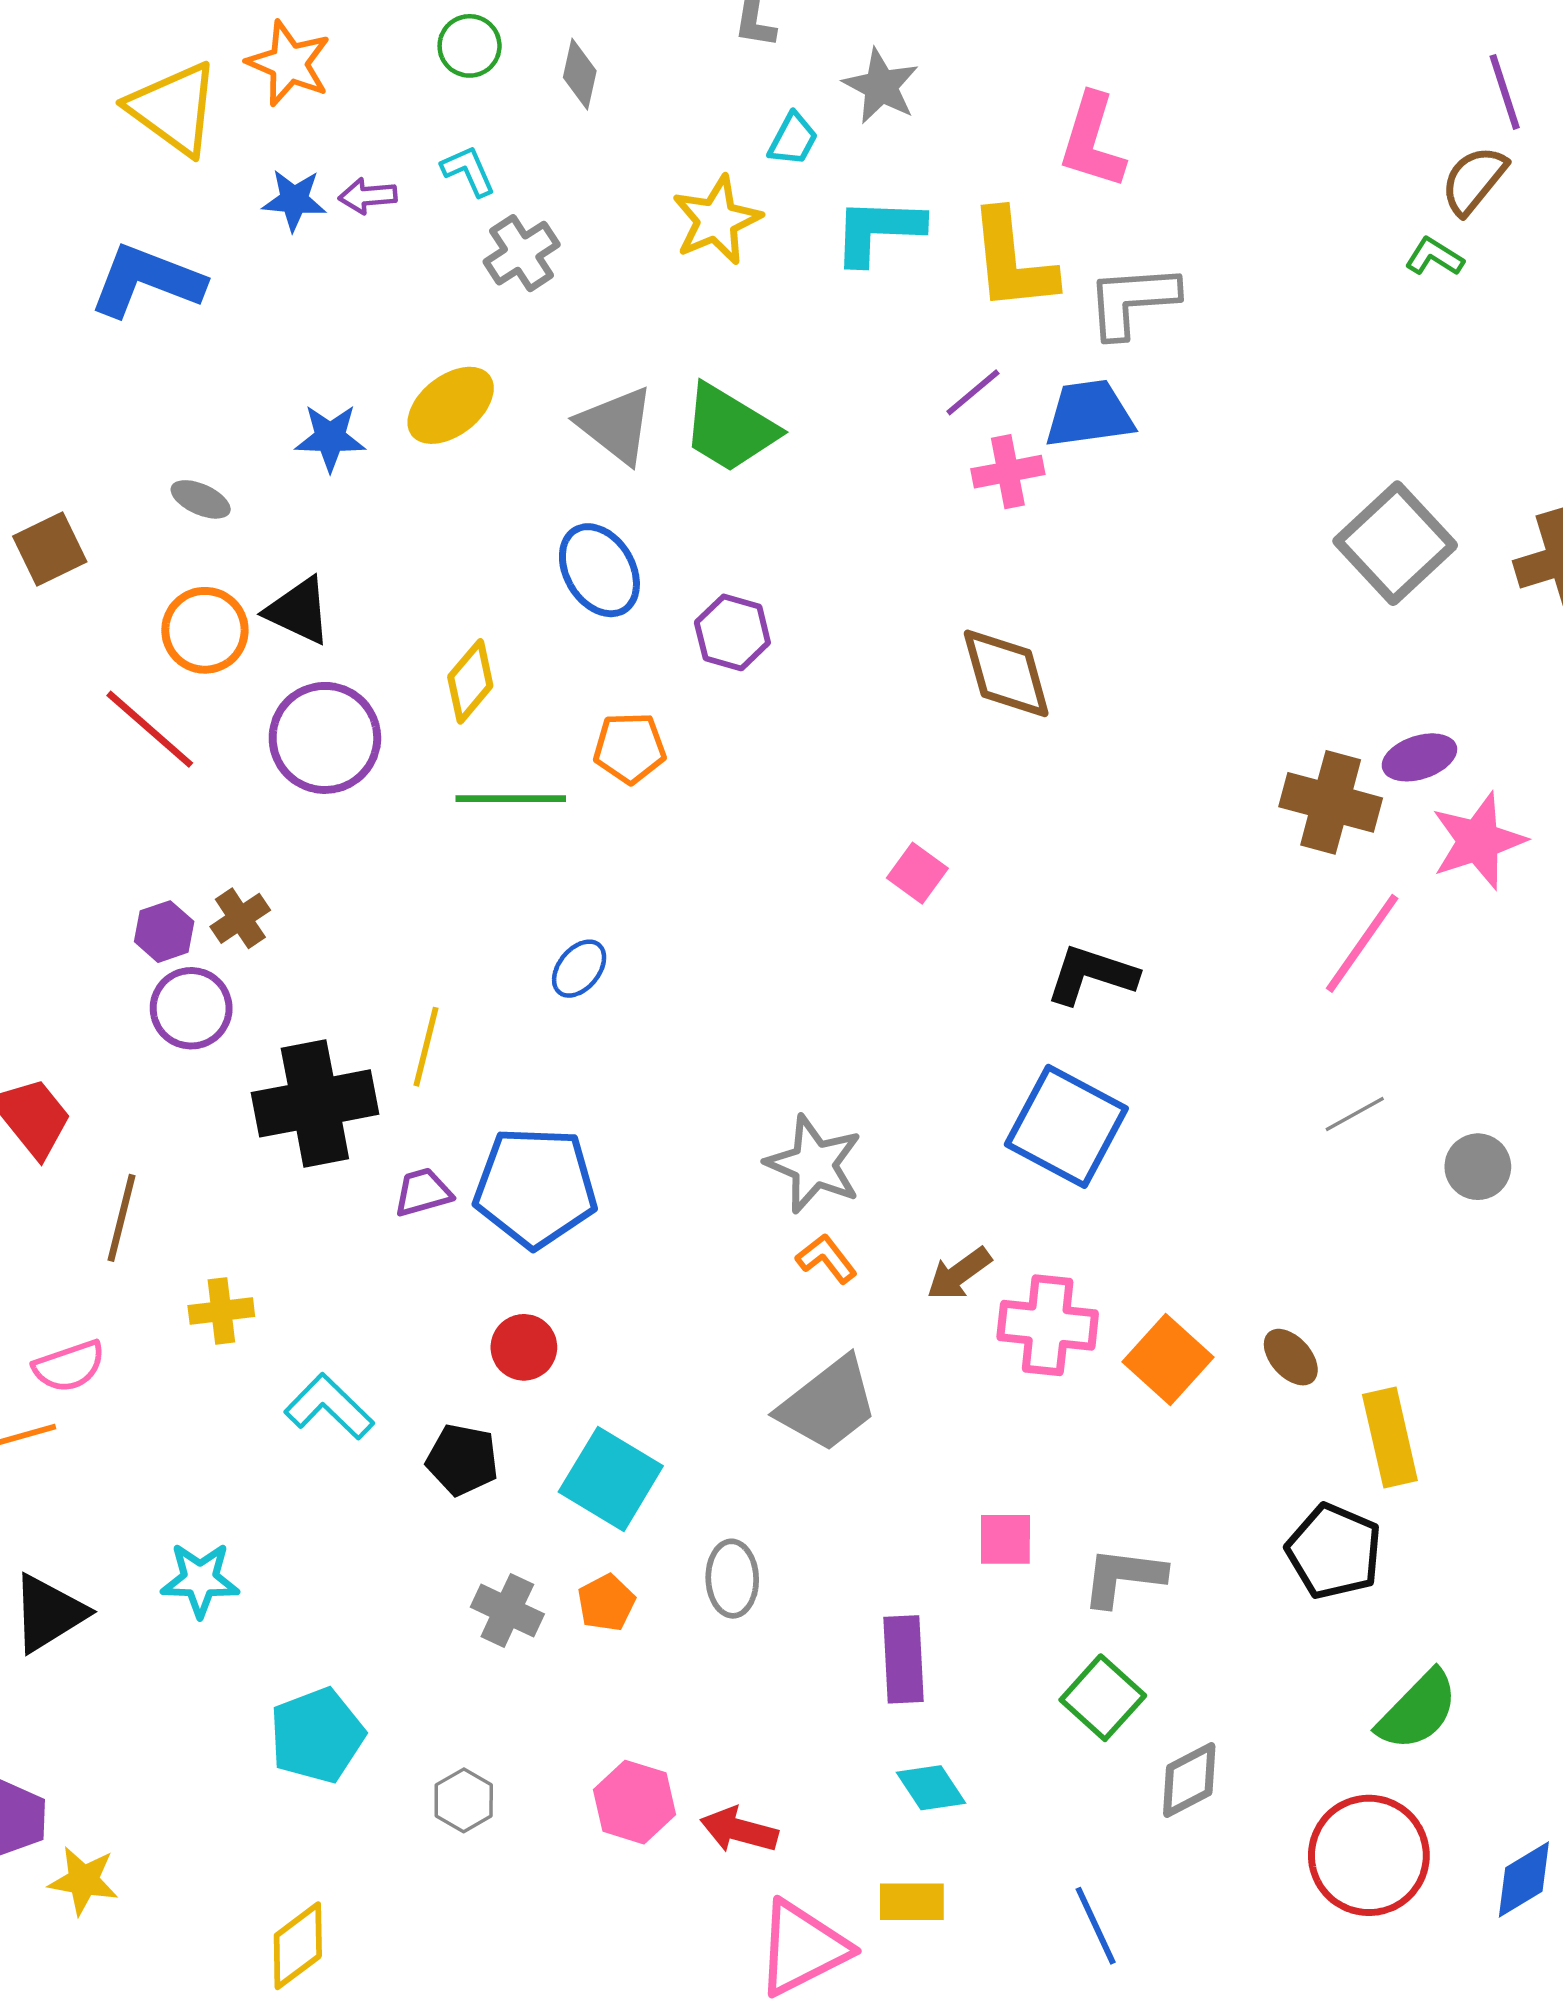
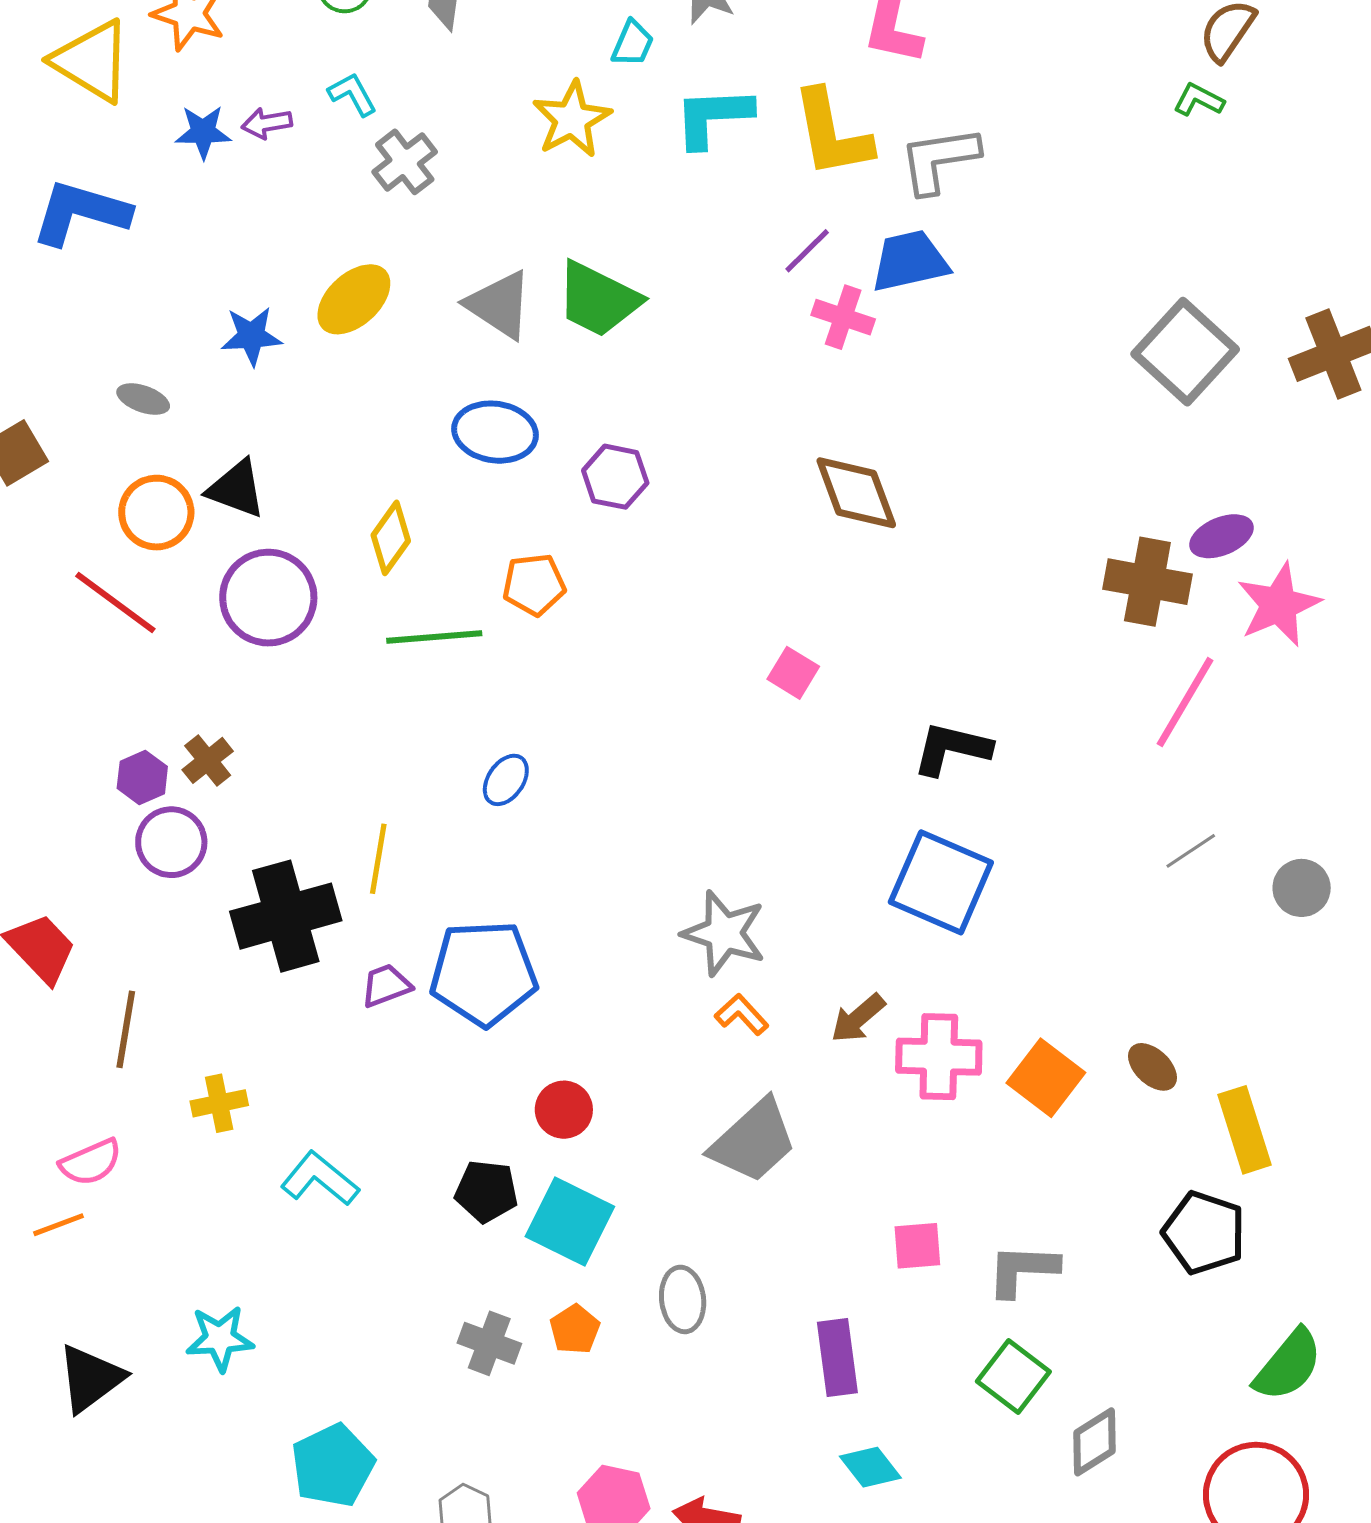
pink cross: (1008, 472) -> (843, 317), turned 34
blue ellipse: (599, 570) -> (495, 432), turned -46
red circle: (524, 1347) -> (564, 1110), moved
black pentagon: (462, 1460) -> (486, 1191), moved

